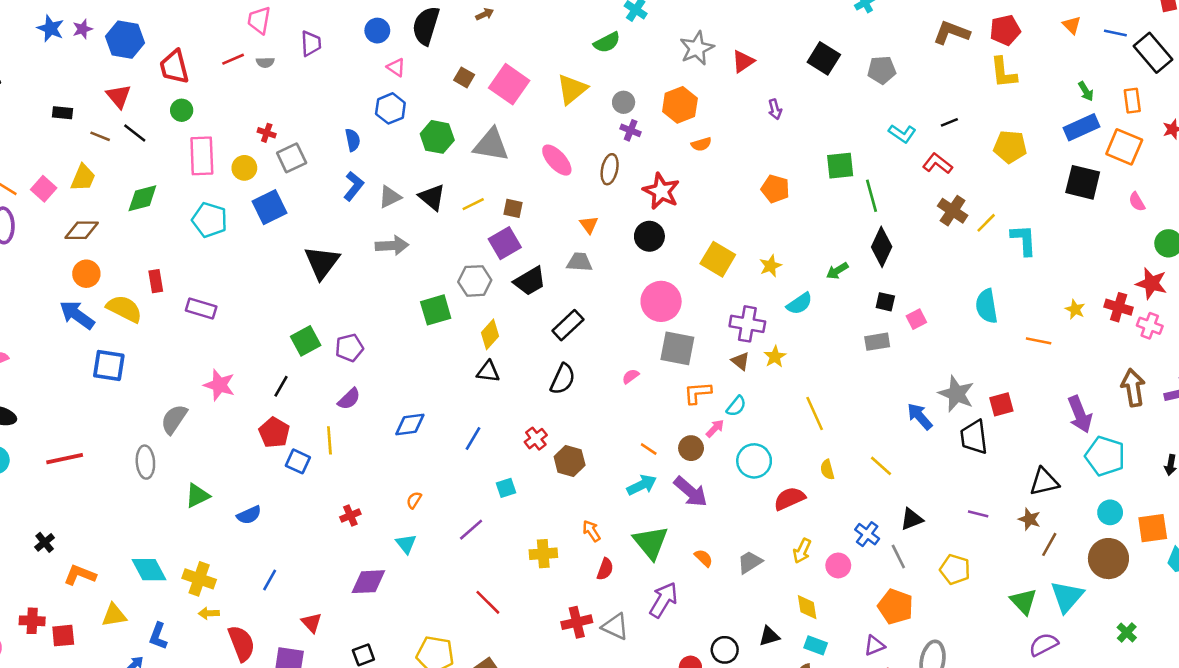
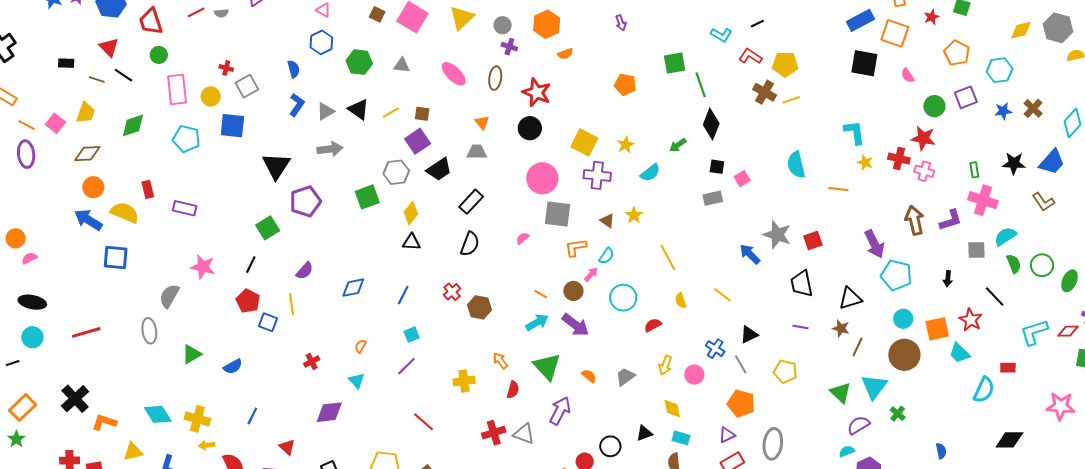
gray triangle: (491, 145) -> (402, 65), size x0.6
yellow pentagon: (1010, 147) -> (785, 64), moved
blue square: (270, 207) -> (232, 126), turned 36
yellow line: (986, 223) -> (791, 100), turned 30
cyan L-shape: (1024, 240) -> (854, 132), moved
purple cross: (747, 324) -> (597, 175), moved
purple pentagon: (349, 348) -> (305, 201), moved, size x1.4
black trapezoid: (974, 437) -> (802, 284), moved
cyan square: (506, 488) -> (412, 335), moved
red semicircle: (789, 499) -> (653, 325), size x0.7
black cross: (45, 542) -> (75, 399), size x1.8
green cross: (1127, 632) -> (898, 414), moved

